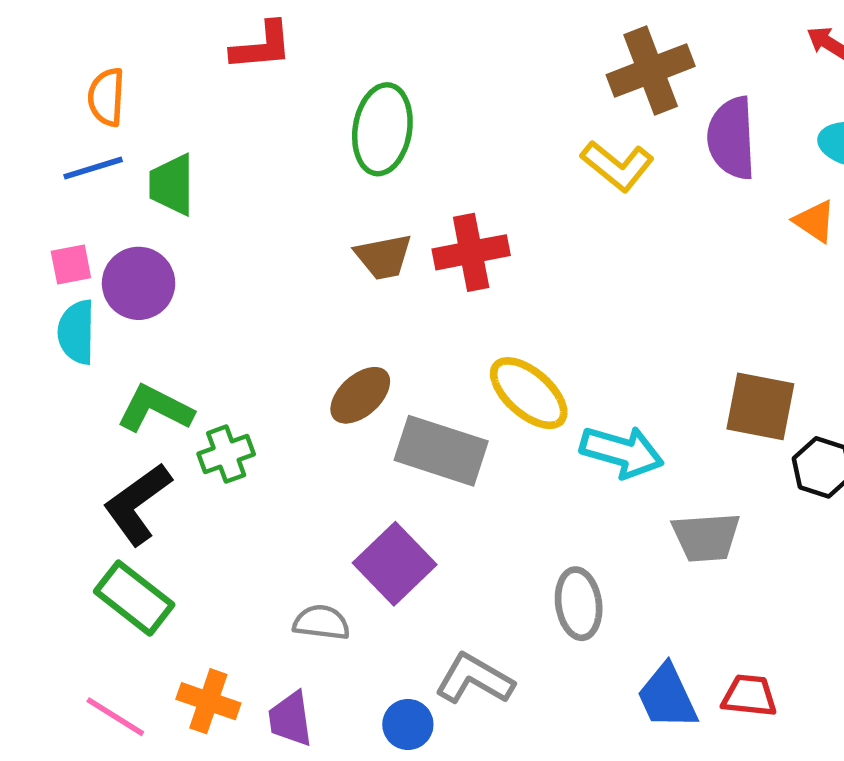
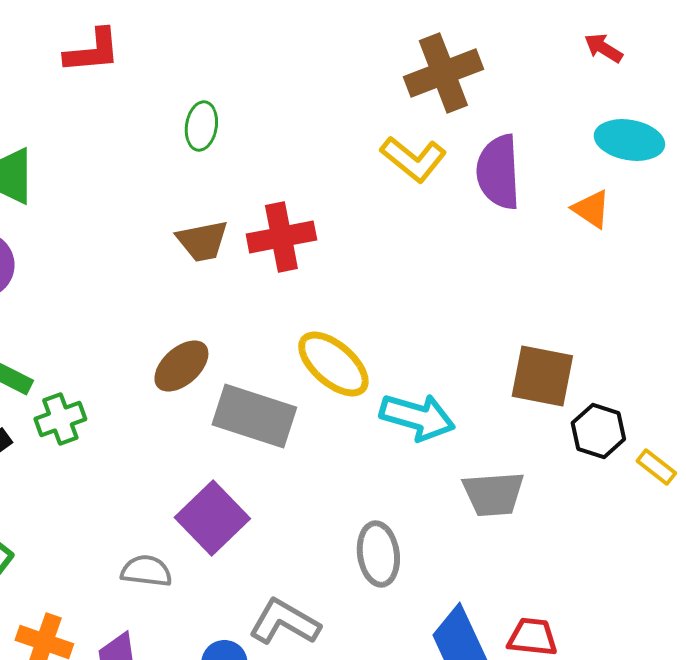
green ellipse: (382, 129) -> (201, 126), size x0.6
purple semicircle: (732, 138) -> (498, 172), moved

